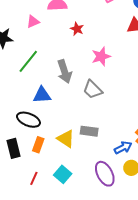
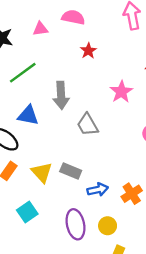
pink star: (101, 56) -> (121, 92), moved, turned -30
blue arrow: (123, 148) -> (98, 190), moved

